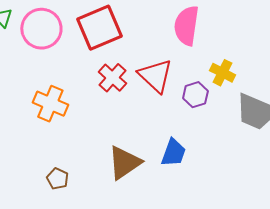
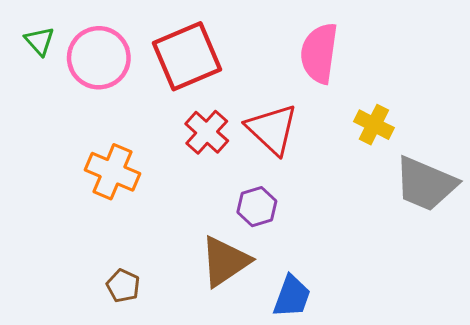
purple hexagon: (195, 95) -> (257, 207), moved
blue trapezoid: (173, 153) -> (292, 296), moved

